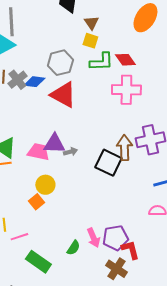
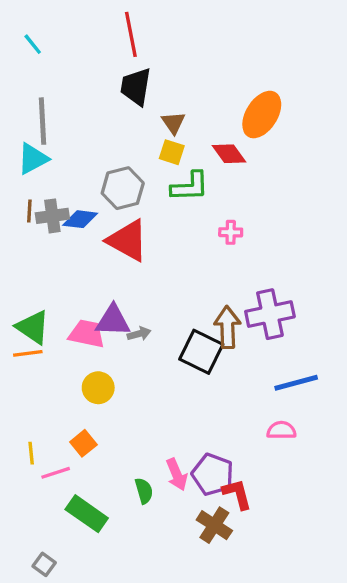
red diamond: (125, 60) -> (229, 154), moved
gray cross: (17, 80) -> (52, 216), turned 30
pink cross: (126, 90) -> (231, 232), size x0.5
orange square: (36, 202) -> (83, 443), moved
purple pentagon: (115, 238) -> (213, 474), turned 30
green semicircle: (73, 248) -> (144, 491), turned -49

